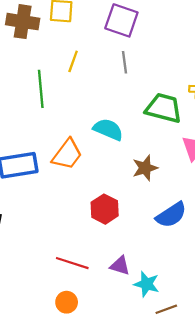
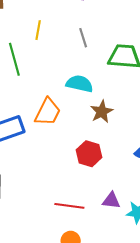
gray line: (124, 62) -> (83, 38), moved
brown star: (145, 168) -> (102, 112), moved

